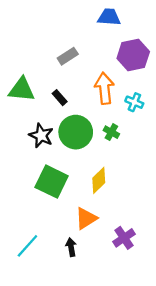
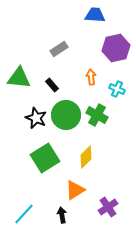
orange arrow: (104, 88) -> (91, 77), size x0.6
green cross: (111, 132) -> (97, 115), size x1.5
green square: (52, 182) -> (45, 158), turned 32

